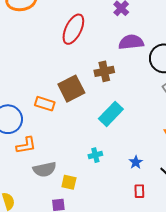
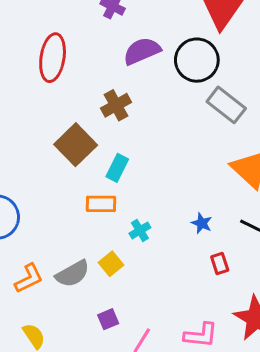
orange rectangle: (45, 104) -> (101, 204), moved
cyan rectangle: (111, 114) -> (117, 168), moved, size x0.7
orange L-shape: (26, 145) -> (29, 278), moved
yellow square: (69, 182) -> (111, 264), moved, turned -35

